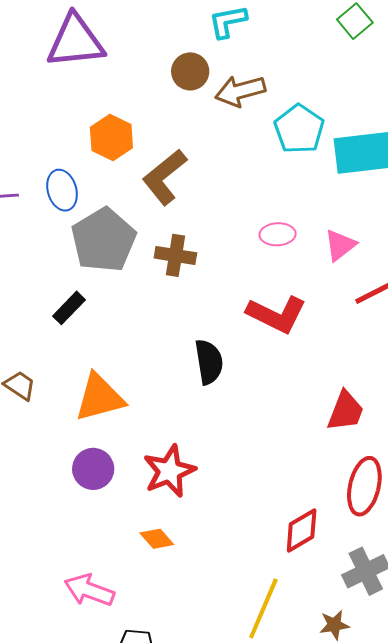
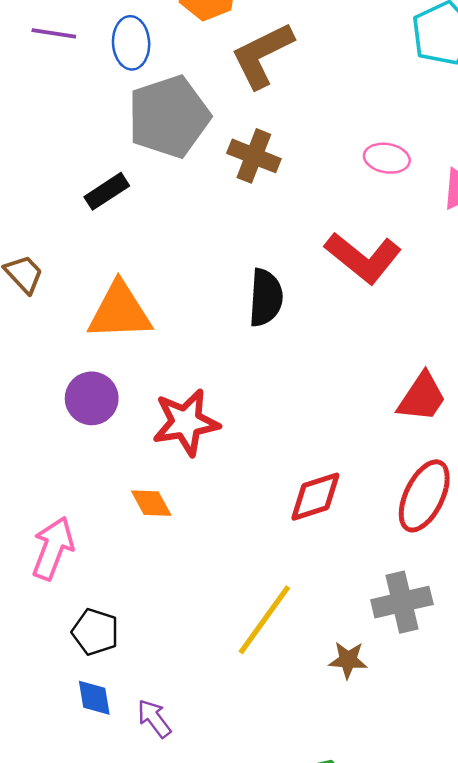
red diamond: (302, 530) -> (315, 497), moved
pink arrow: (89, 590) -> (53, 548), turned 78

